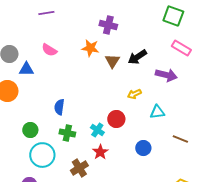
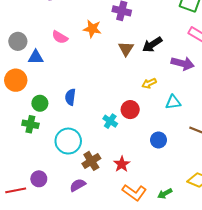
orange star: (90, 48) -> (92, 29), moved
green circle: (30, 130) -> (40, 103), moved
green cross: (67, 133) -> (30, 124), moved
red star: (100, 152) -> (122, 164), moved
cyan circle: (42, 155) -> (68, 141), moved

